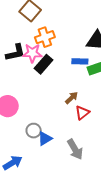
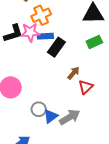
blue rectangle: (80, 61) -> (45, 36), moved
black rectangle: (43, 64) -> (56, 47), moved
gray arrow: (75, 149) -> (70, 117), moved, turned -85

